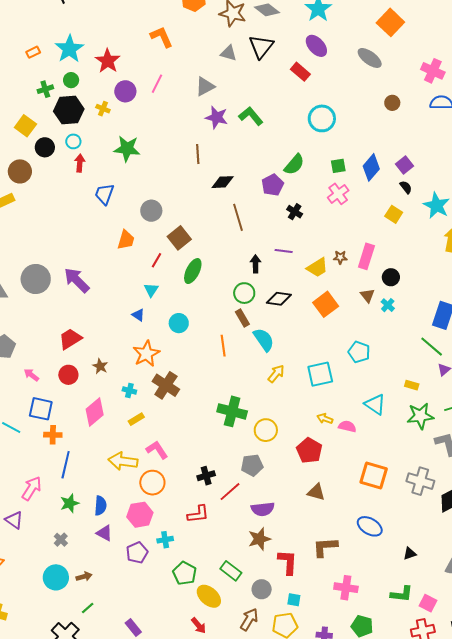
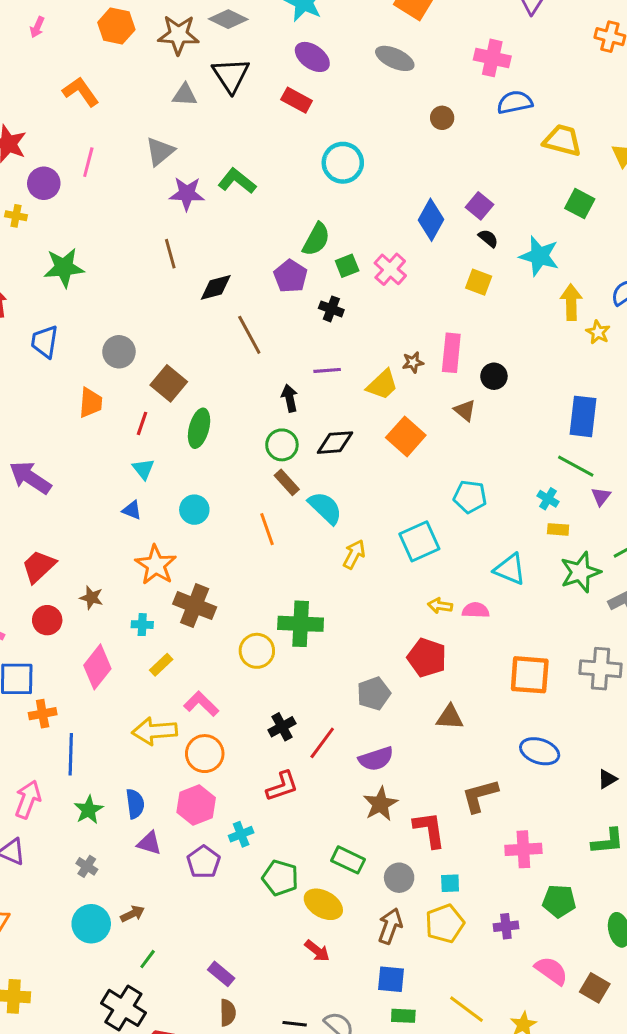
green square: (338, 166) -> (347, 266), moved
cyan cross: (388, 305) -> (548, 499), moved
yellow circle: (266, 430) -> (257, 651), moved
gray pentagon: (252, 465) -> (374, 694), moved

